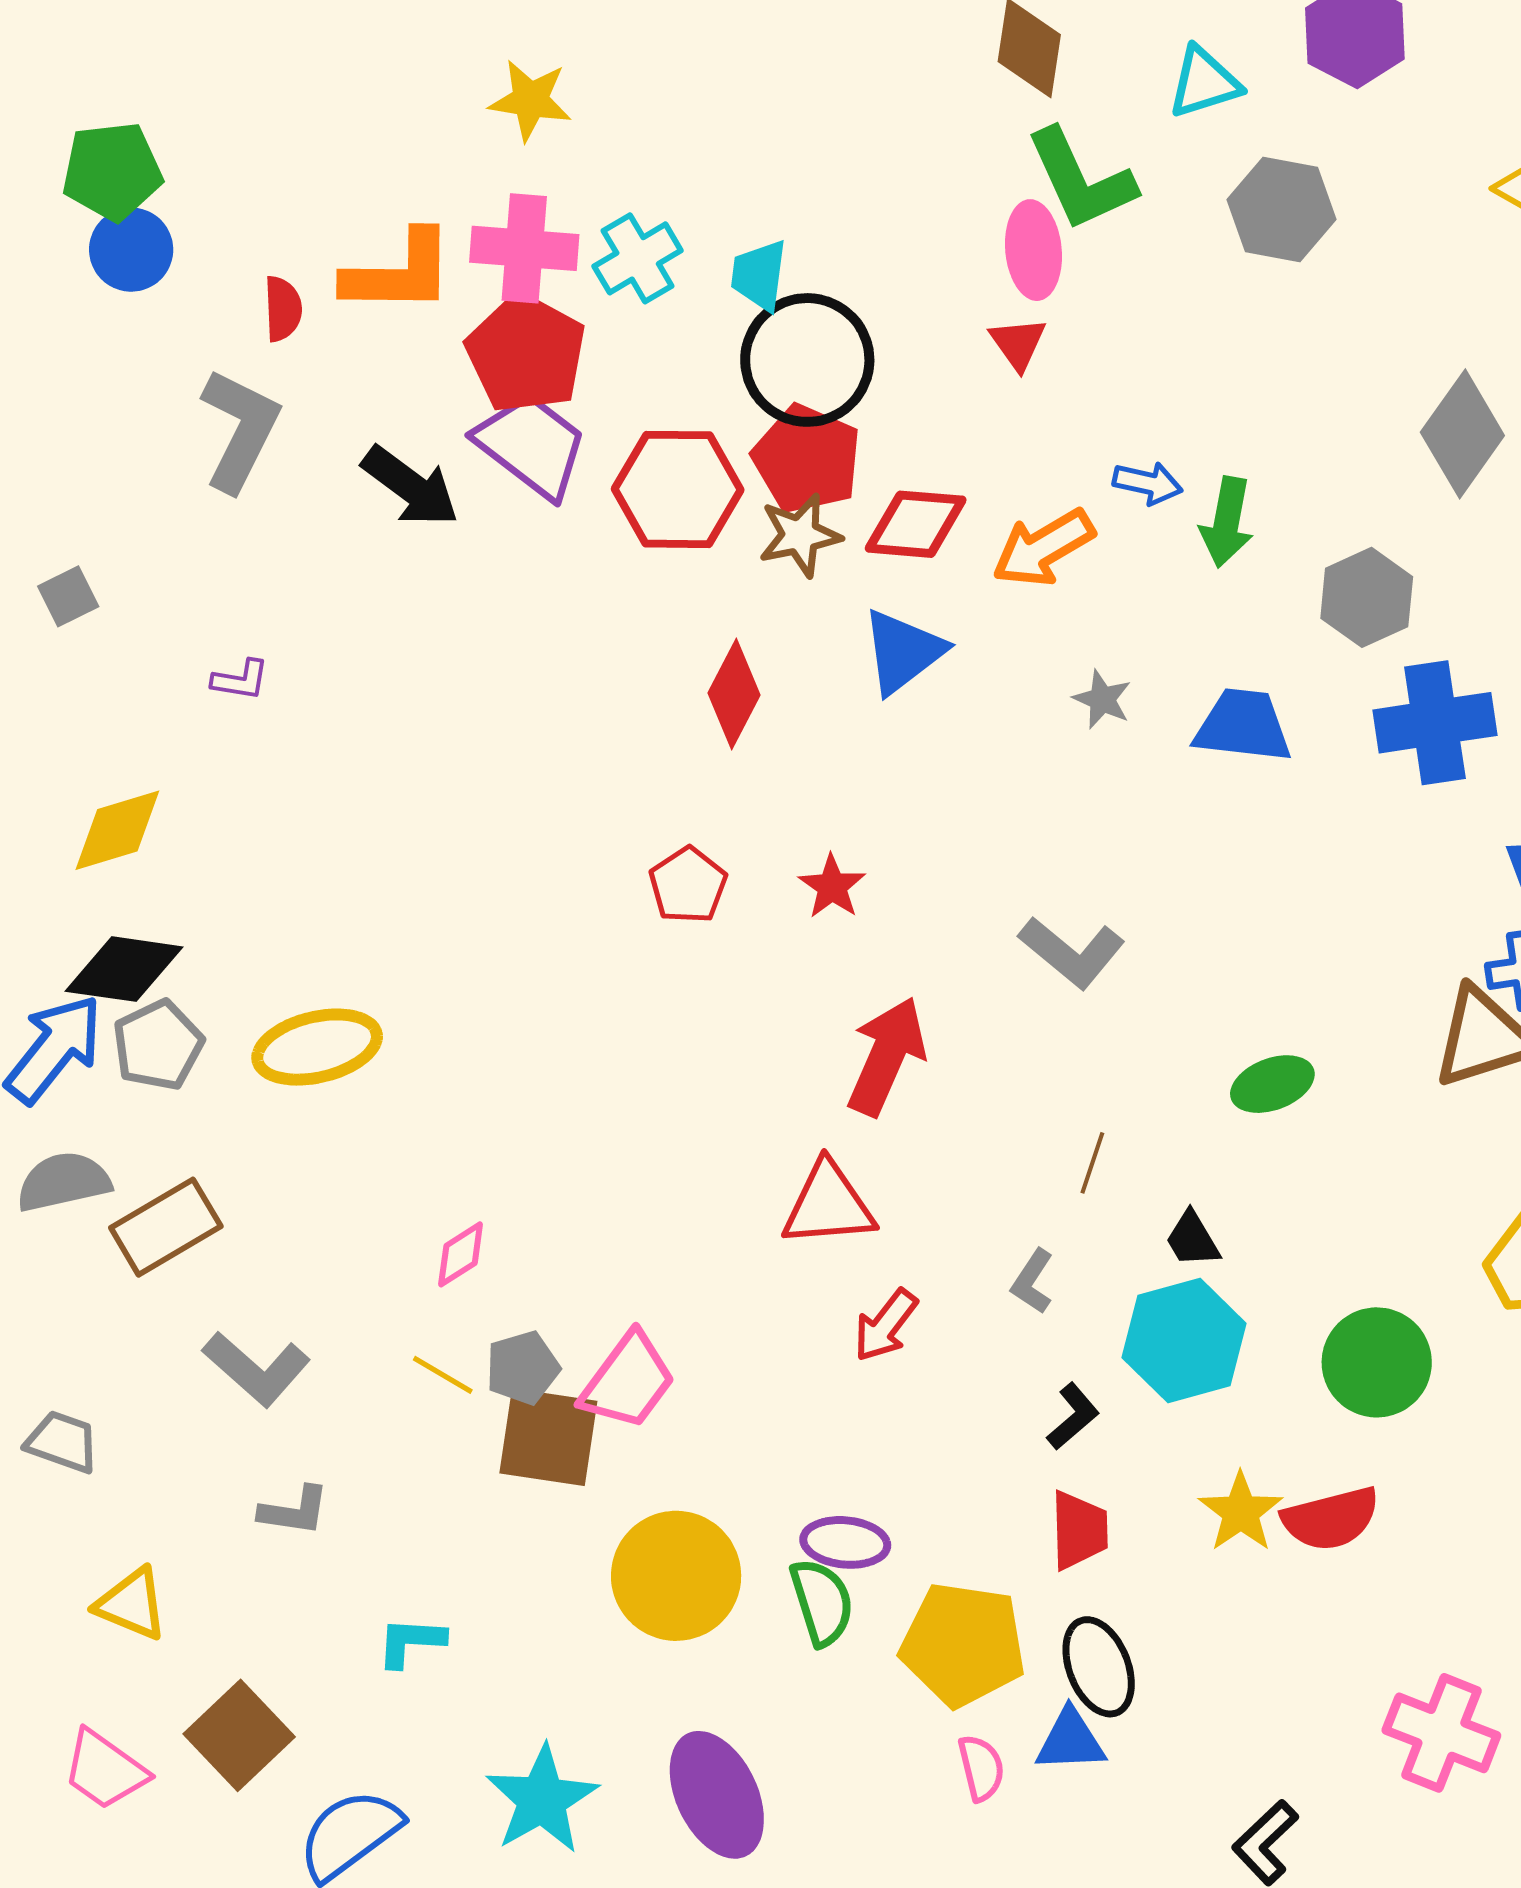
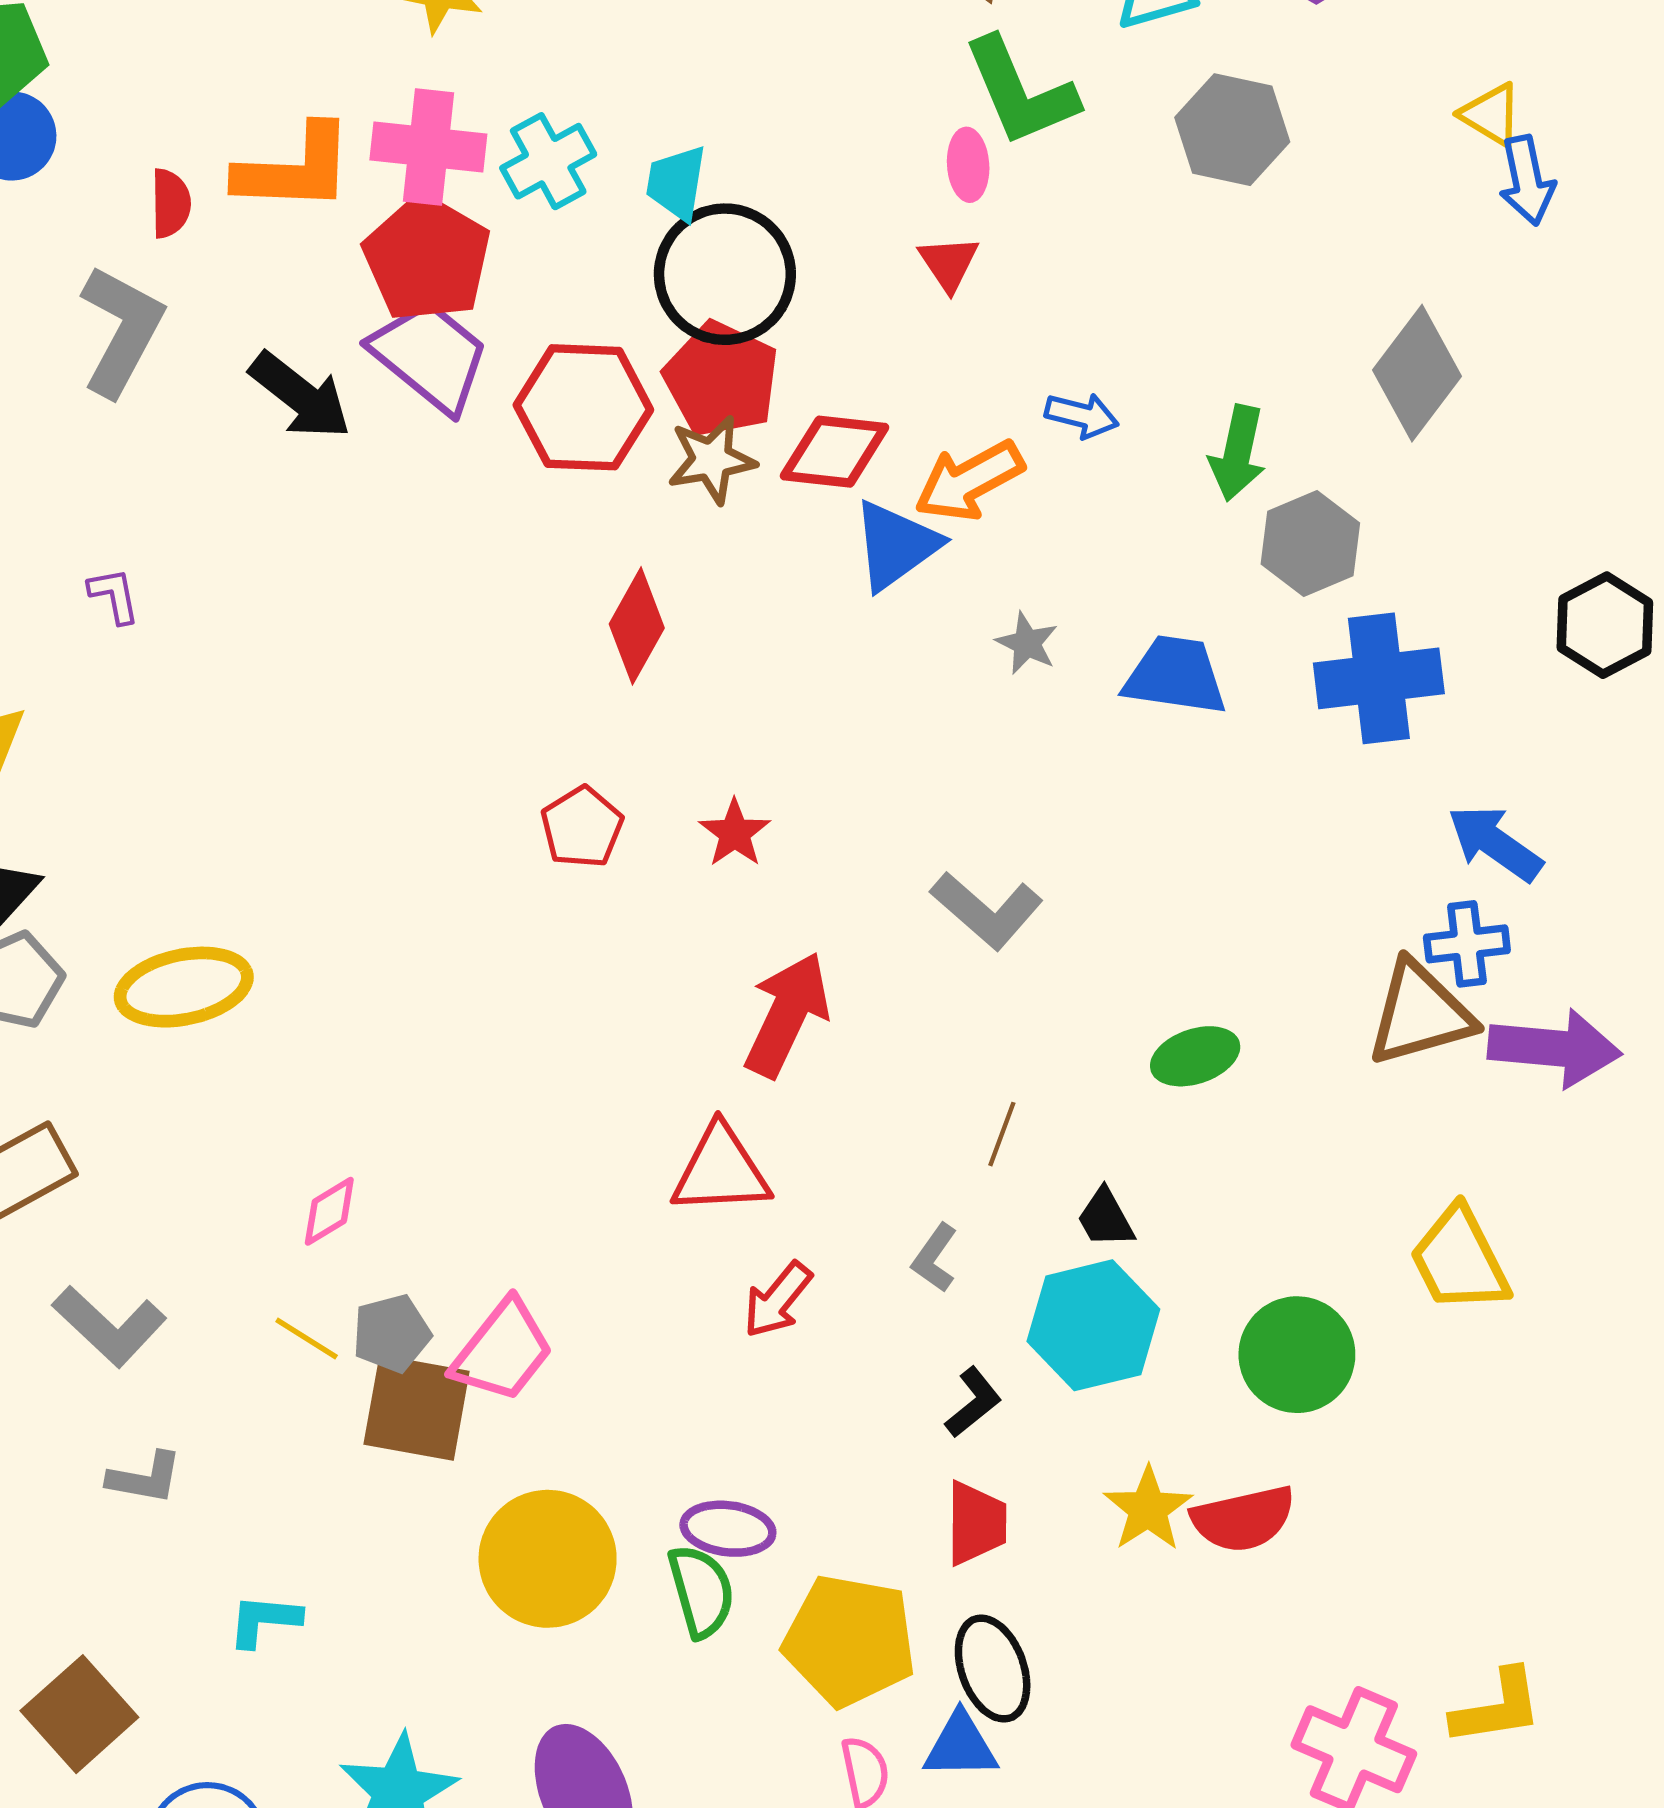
pink ellipse: (1033, 250) -> (968, 165), size x0.7
green arrow: (1227, 522) -> (1238, 453), moved
blue triangle: (903, 652) -> (896, 545), moved
purple L-shape: (240, 680) -> (114, 596), turned -112

